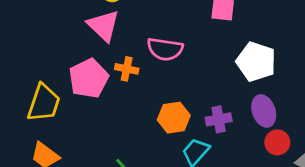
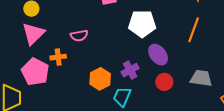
pink triangle: (103, 26) -> (33, 34), turned 50
pink semicircle: (165, 49) -> (79, 36), size x0.7
red circle: (277, 142) -> (164, 82), moved

